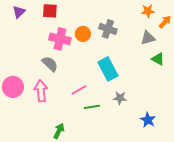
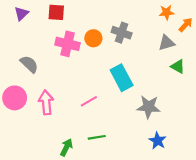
gray semicircle: (50, 64) -> (29, 64), moved
gray star: (120, 98) -> (149, 107), moved, size x1.5
green line: (92, 107) -> (97, 137), moved
blue star: (148, 120) -> (158, 141), moved

